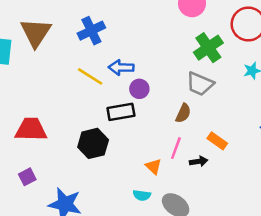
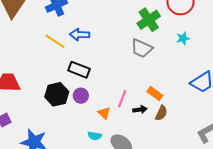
purple circle: (139, 89) -> (81, 96), moved
black rectangle: (121, 112) -> (79, 70), turned 30
brown semicircle: (183, 113) -> (161, 113), moved

